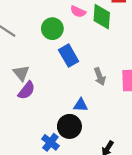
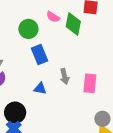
blue triangle: (81, 105) -> (40, 88), moved
black circle: (69, 126) -> (15, 113), moved

